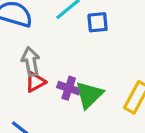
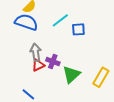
purple cross: (69, 88) -> (53, 61), moved

